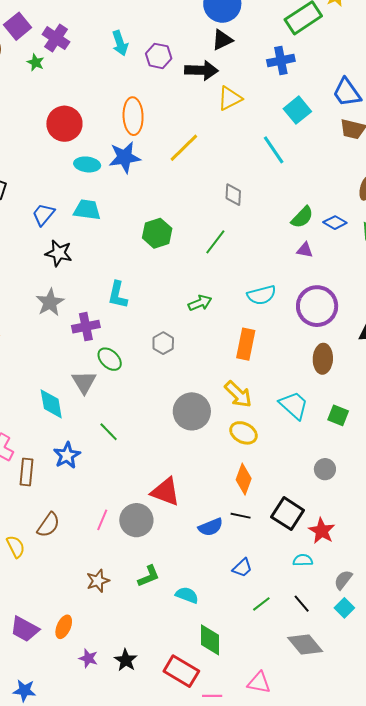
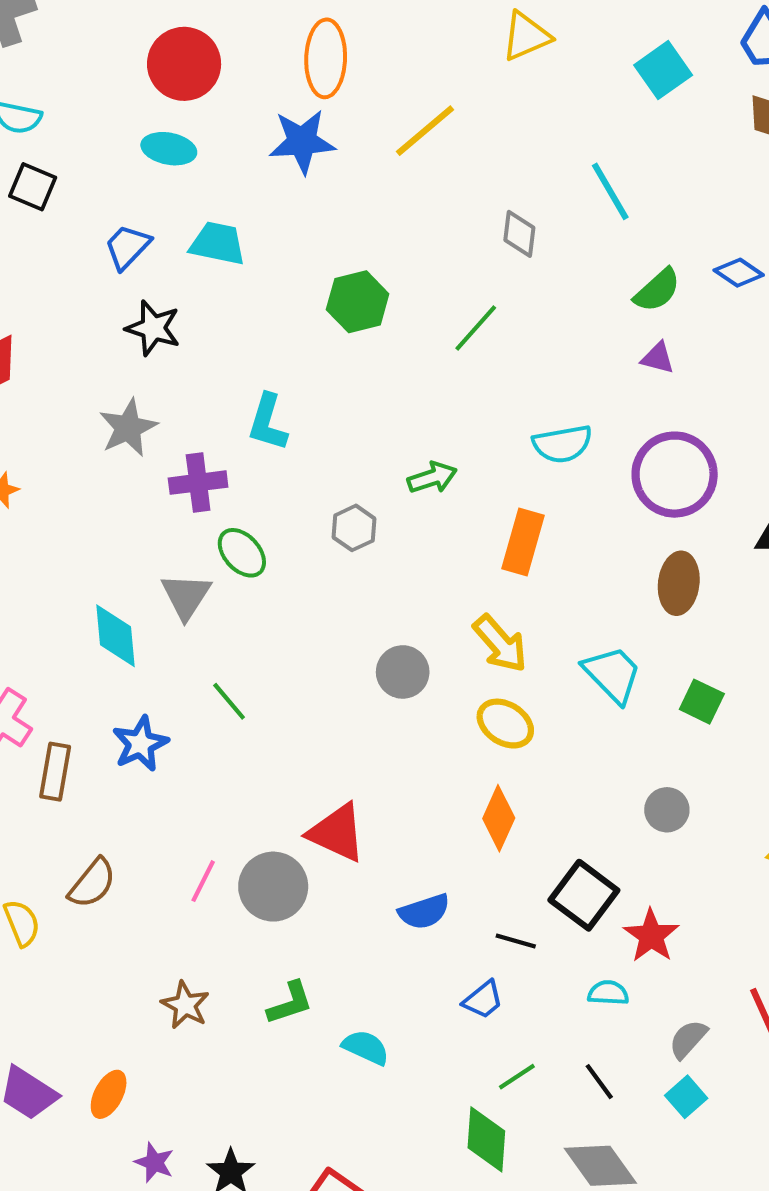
cyan line: (274, 150) -> (610, 191), moved
cyan ellipse: (87, 164) -> (169, 149), moved
blue diamond: (335, 223) -> (739, 273), moved
green arrow: (200, 303) -> (432, 478), moved
gray circle: (192, 411) -> (403, 672), size x0.7
black line: (241, 516) -> (516, 941), moved
brown star: (98, 581) -> (185, 1005), turned -30
green diamond: (210, 640) -> (486, 1139), moved

